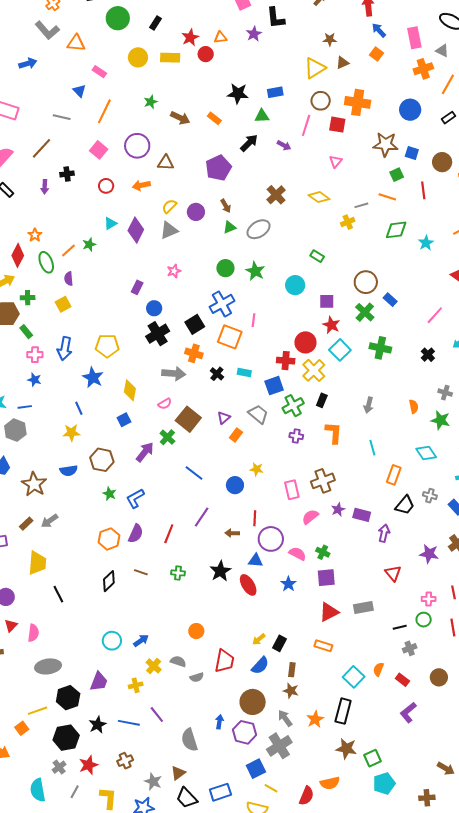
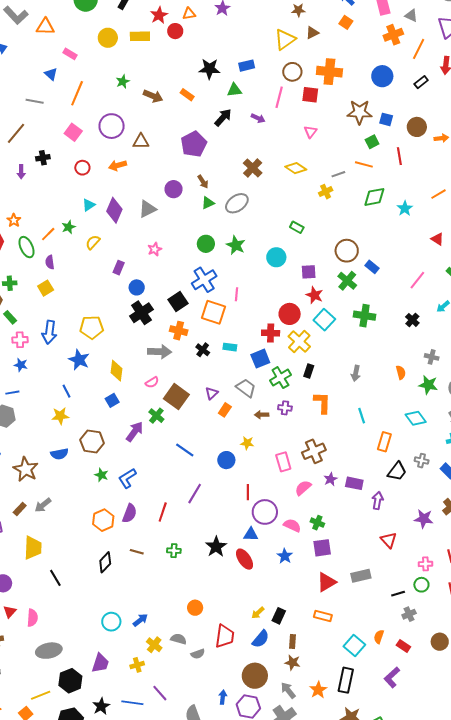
yellow semicircle: (169, 206) -> (93, 242), moved
brown arrow: (232, 533) -> (262, 415), moved
purple L-shape: (408, 712) -> (392, 677), moved

